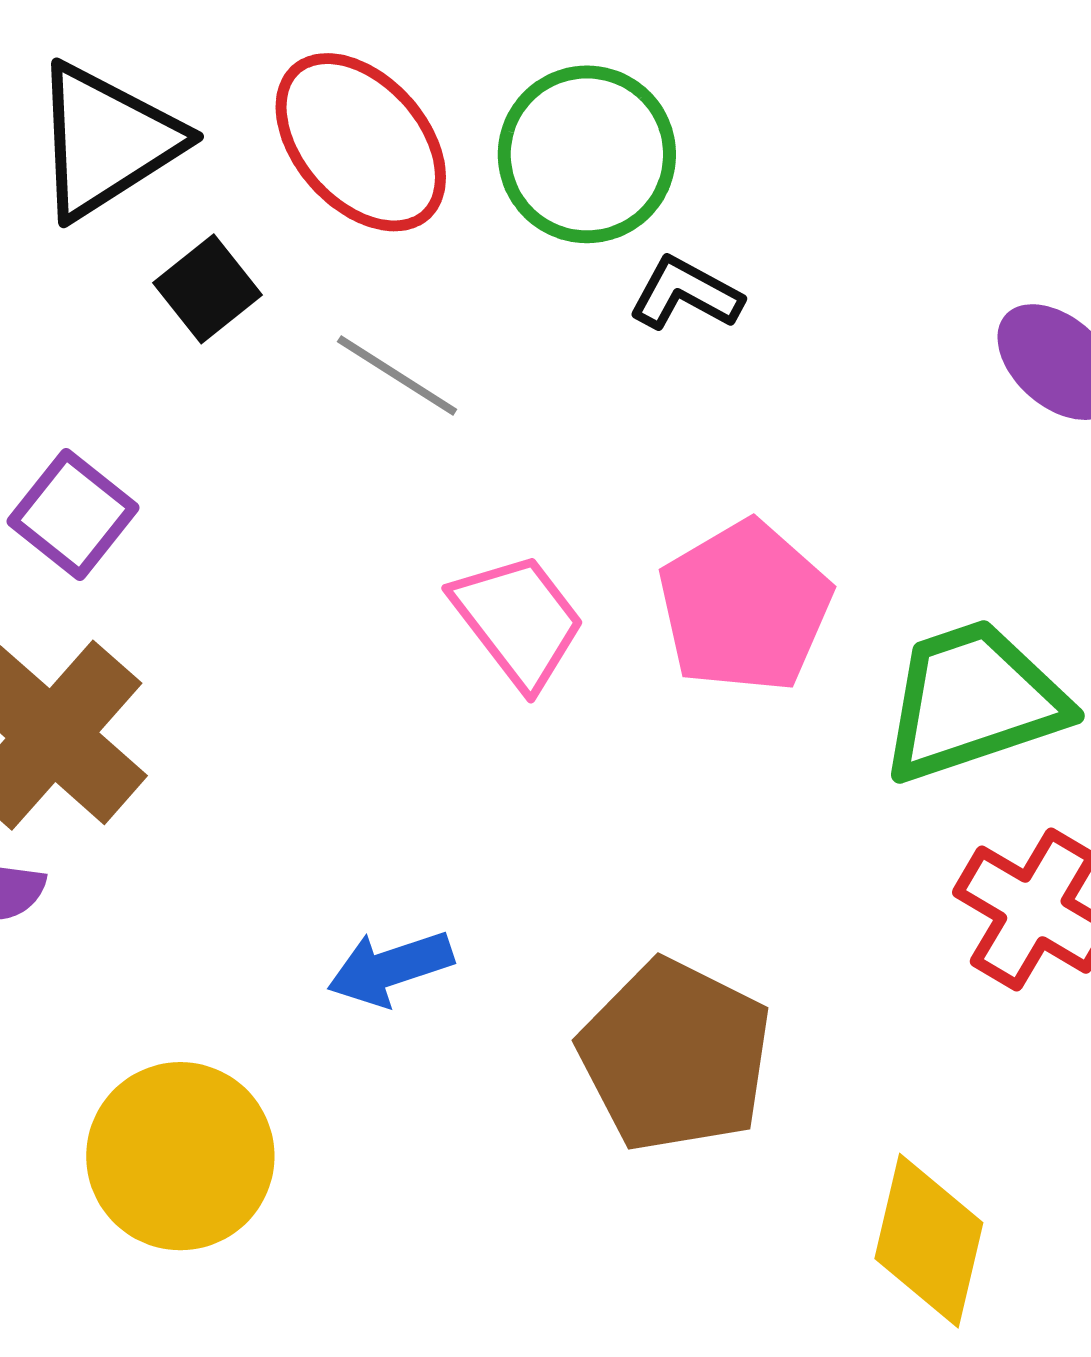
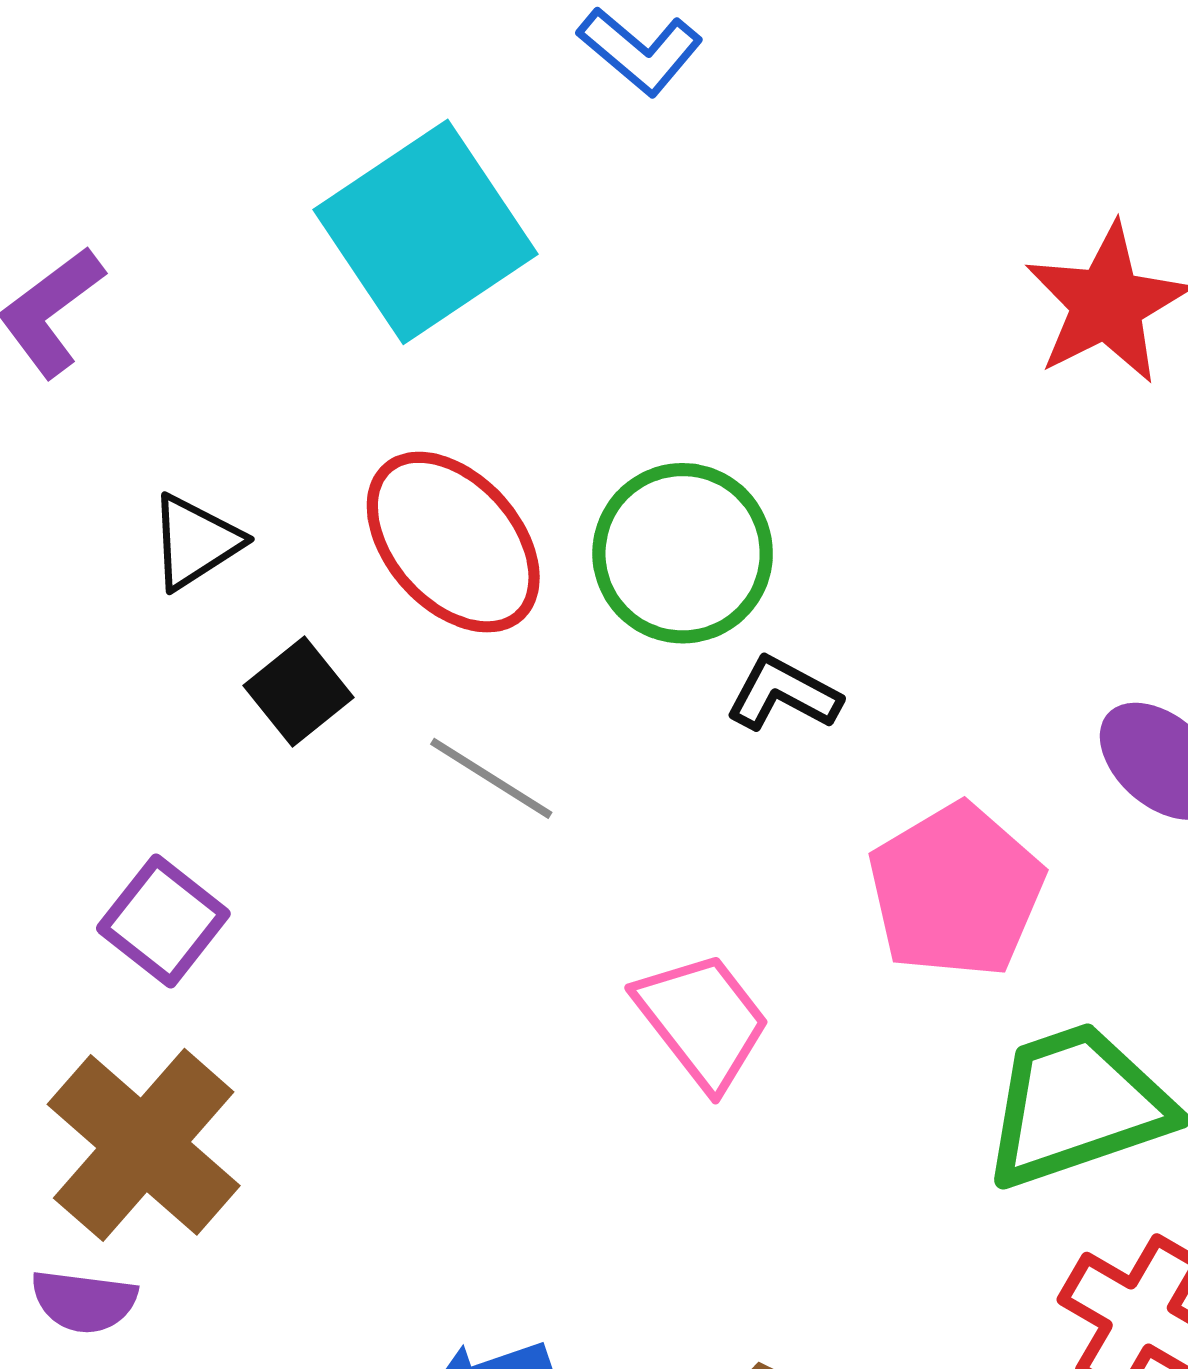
black triangle: (106, 141) -> (195, 542), size x0.6
pink pentagon: (745, 607) -> (956, 891), moved
pink trapezoid: (518, 621) -> (702, 1020), moved

